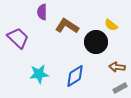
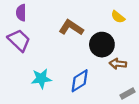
purple semicircle: (42, 12) -> (21, 13), moved
yellow semicircle: (111, 25) -> (118, 17), moved
brown arrow: (117, 67) -> (118, 64), moved

